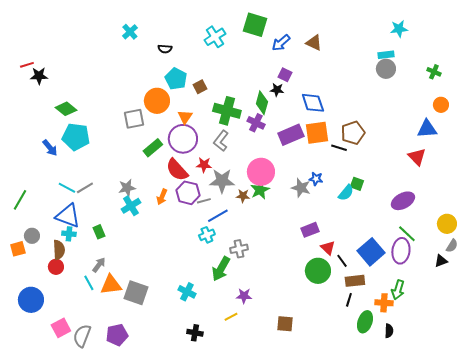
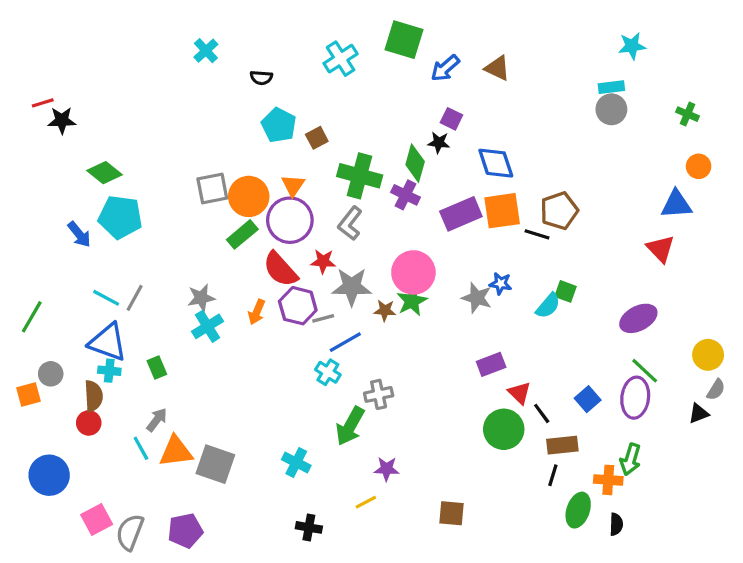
orange circle: (157, 101) -> (249, 196), moved
gray line: (85, 188) -> (135, 298), turned -30
cyan cross: (207, 235) -> (328, 372), turned -35
blue square: (371, 252) -> (588, 399), size x0.6

